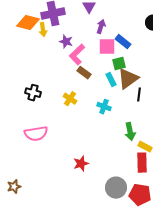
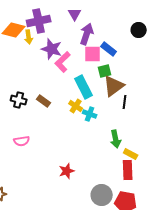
purple arrow: (101, 27) -> (87, 34), size x1.5
purple star: (66, 42) -> (52, 49), size x1.5
brown rectangle: (84, 73) -> (44, 101), moved
cyan rectangle: (111, 80) -> (84, 87), moved, size x1.6
yellow cross: (70, 99) -> (76, 106), moved
pink semicircle: (36, 134) -> (22, 141), size x0.7

